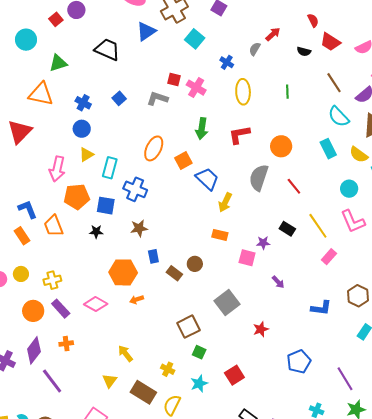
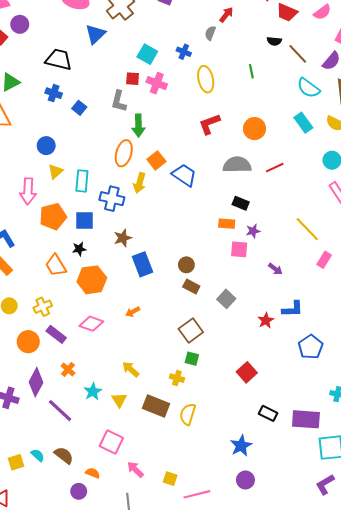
cyan square: (195, 39) -> (147, 54), moved
black semicircle: (304, 51) -> (274, 41), moved
gray L-shape: (157, 98) -> (119, 101), turned -85
blue cross: (83, 103) -> (54, 93), moved
green arrow: (202, 129) -> (138, 126), moved
gray semicircle: (259, 178) -> (237, 165), turned 80
red line: (294, 186) -> (275, 168), turned -66
yellow arrow: (225, 202) -> (139, 183), moved
orange trapezoid: (54, 226) -> (56, 265), moved
yellow line: (318, 226) -> (307, 229), moved
black rectangle: (287, 229) -> (241, 203), moved
orange rectangle: (220, 235) -> (227, 224), moved
blue rectangle: (153, 256) -> (142, 264), size x1.6
pink rectangle: (329, 257) -> (324, 260), moved
orange hexagon: (123, 272) -> (92, 280), moved
brown rectangle: (174, 273) -> (191, 287), moved
gray square: (227, 302) -> (226, 299), size x0.7
blue L-shape: (321, 308) -> (292, 309), moved
orange cross: (66, 344) -> (68, 369), turned -32
green square: (199, 352) -> (192, 359), moved
cyan star: (199, 383) -> (93, 392), moved

